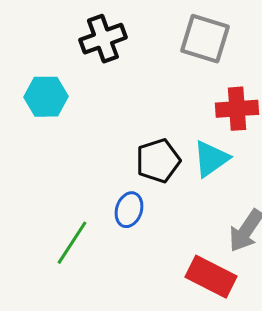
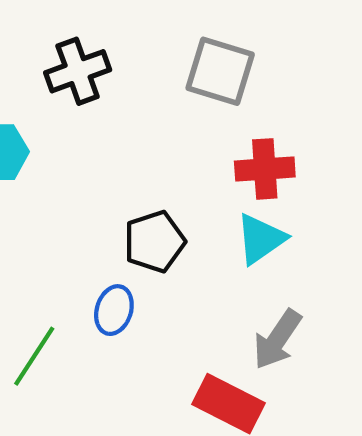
cyan triangle: (211, 159) -> (261, 239), moved

